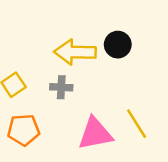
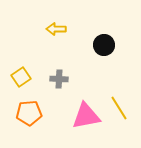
yellow arrow: (75, 52) -> (56, 29), moved, size x0.6

